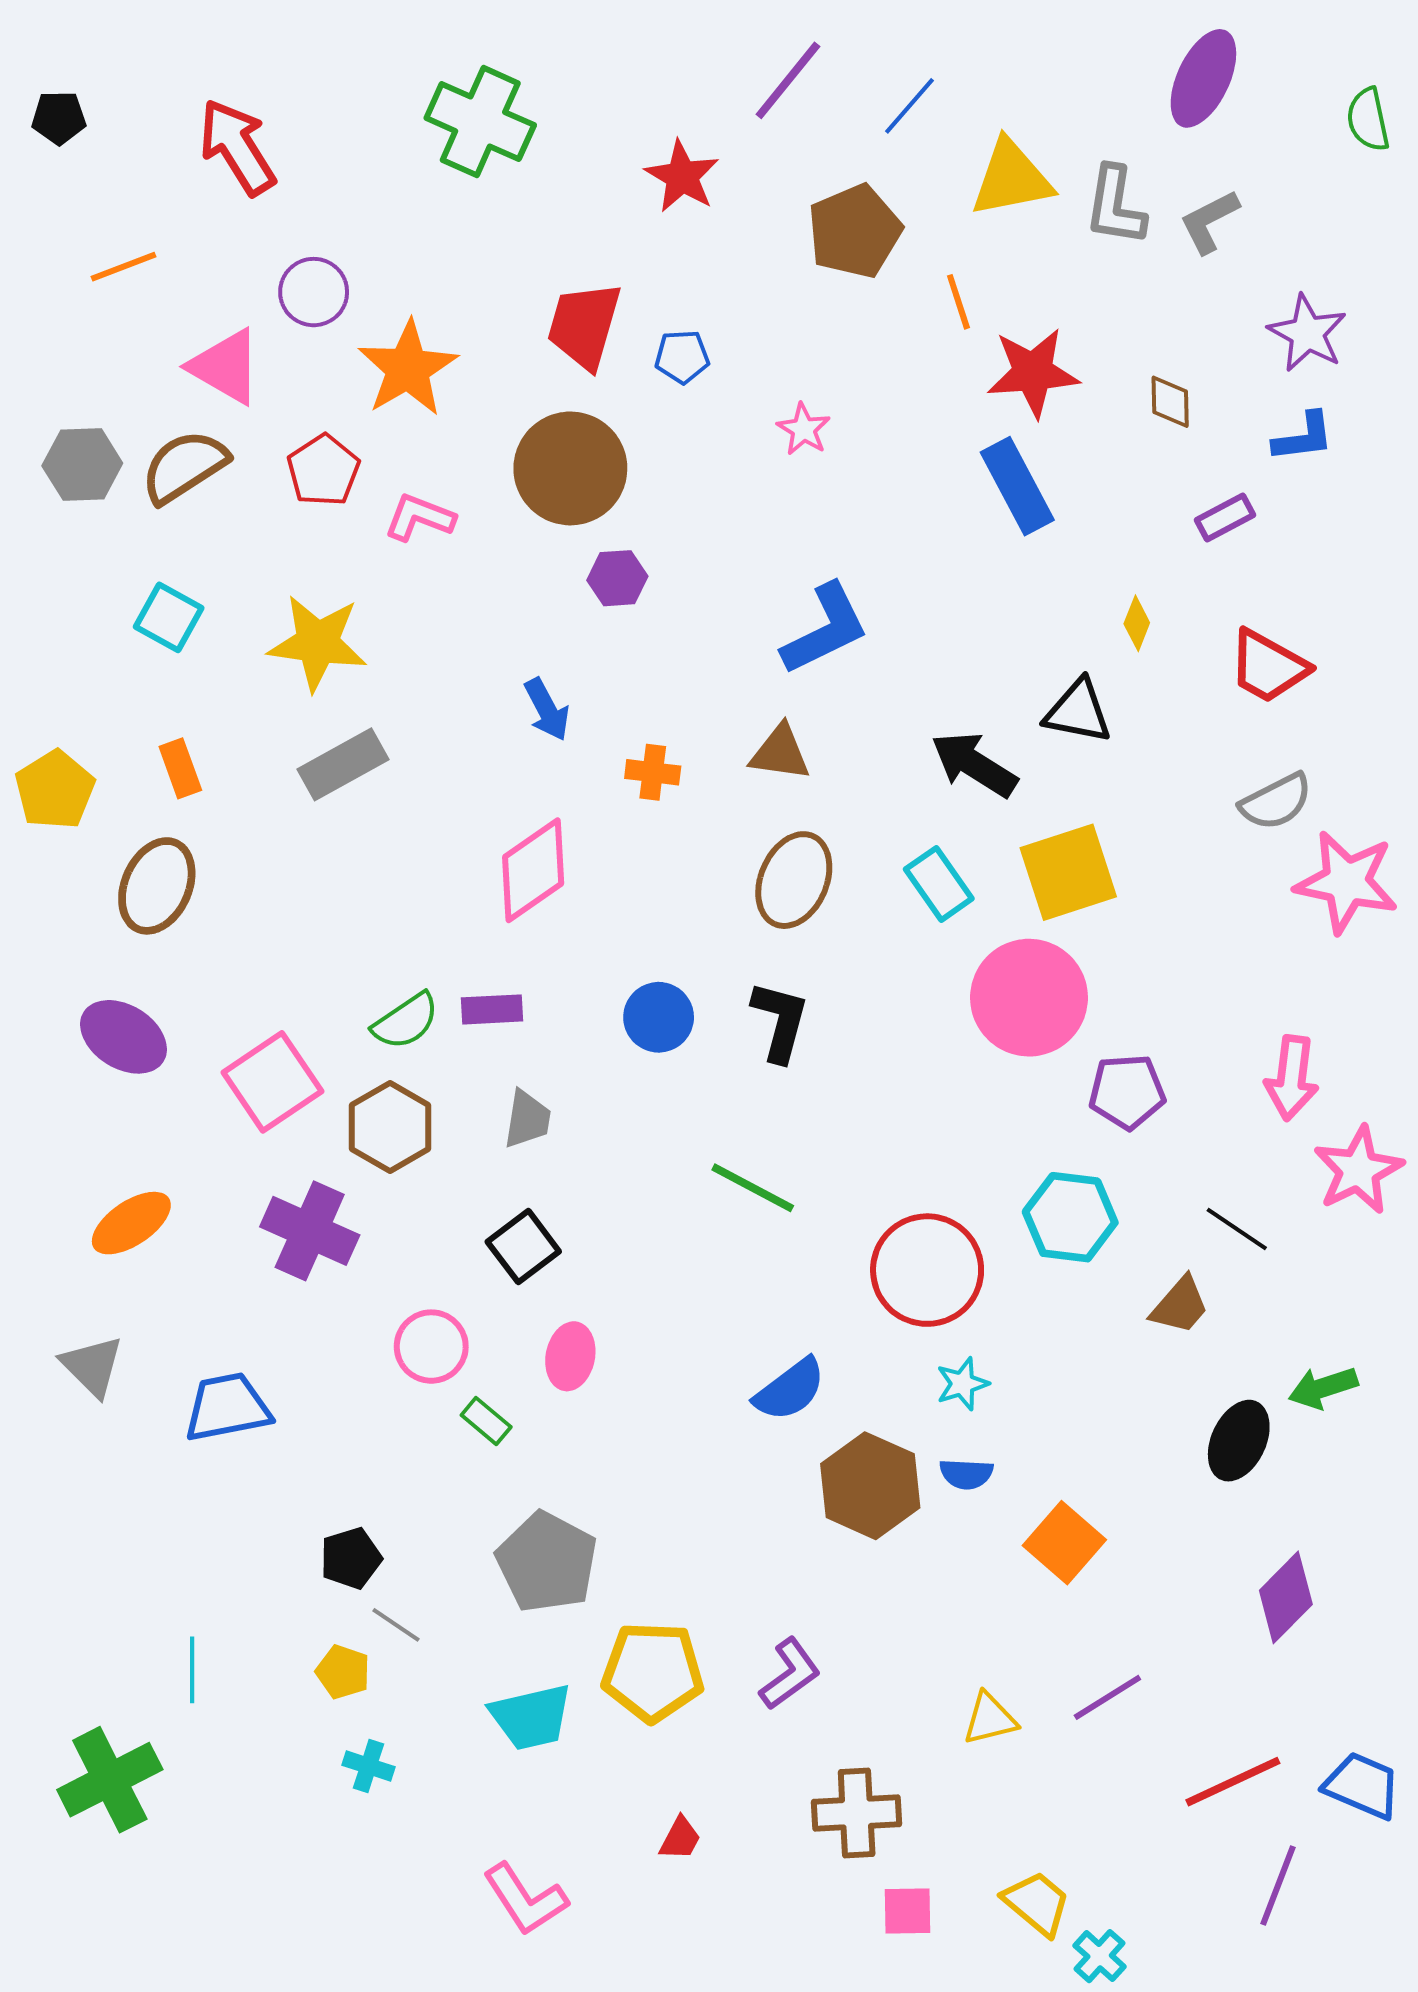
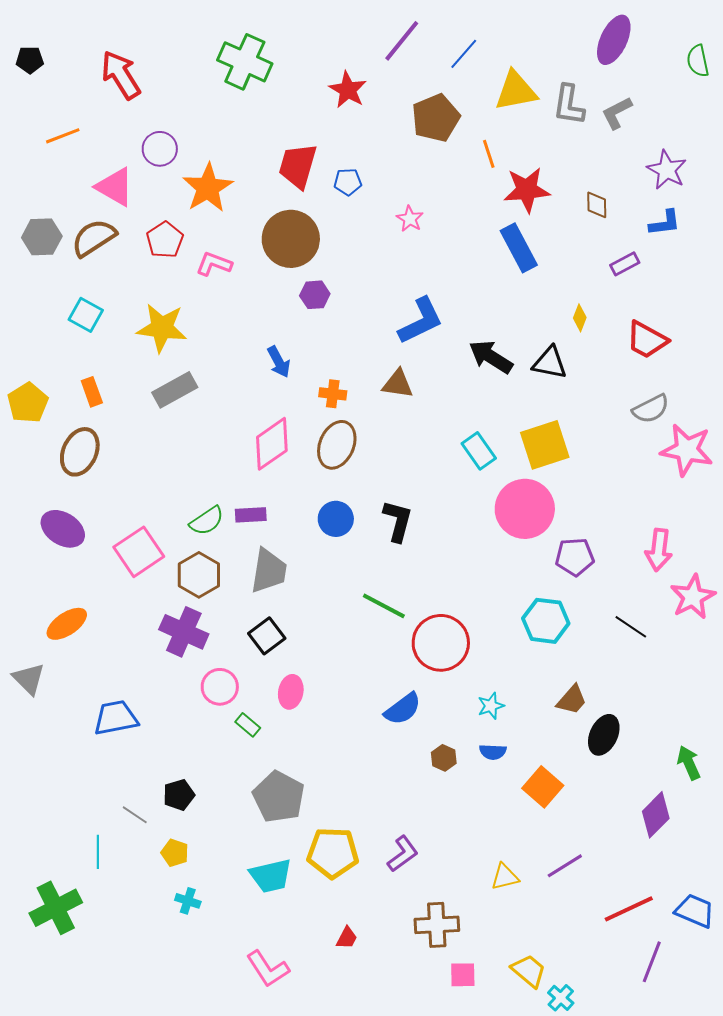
black arrow: (974, 764) -> (491, 357), moved
brown ellipse: (794, 880) -> (337, 445), moved
gray trapezoid: (527, 1119) -> (269, 571), size x1.5
purple cross: (310, 1231) -> (184, 632), moved
red circle: (927, 1270) -> (441, 643), moved
brown trapezoid: (1180, 1305) -> (572, 700), moved
gray triangle: (92, 1366) -> (29, 679), moved
green arrow: (1323, 1388) -> (689, 763), moved, turned 84
black ellipse: (1239, 1441) -> (604, 735), moved
brown hexagon: (870, 1486) -> (444, 758), size x0.5
gray line: (396, 1625) -> (135, 815), moved

